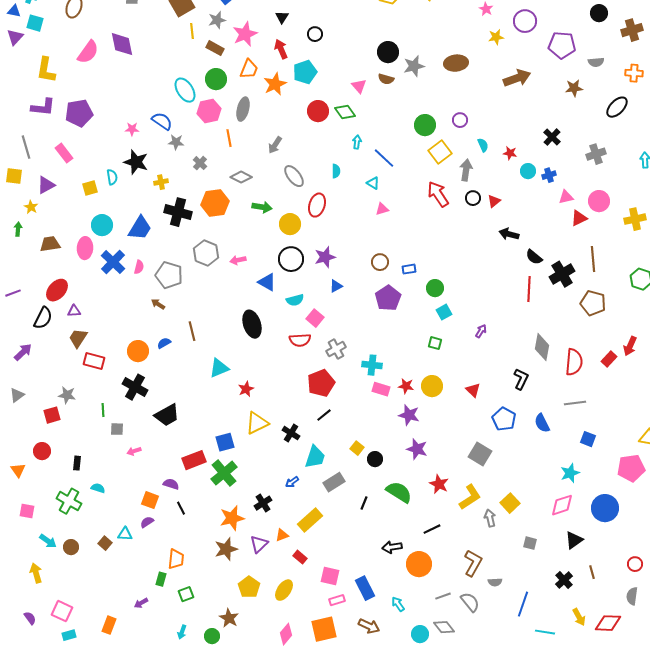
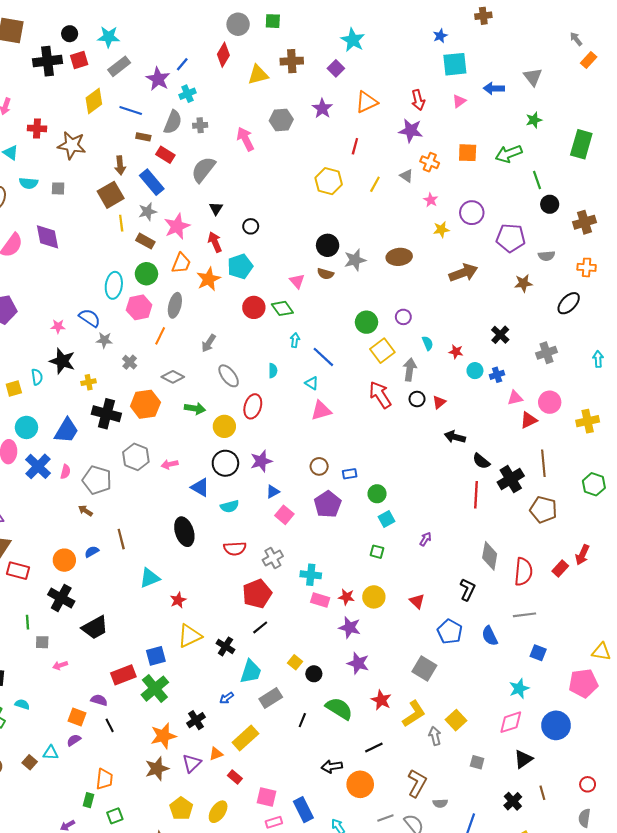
cyan ellipse: (185, 90) -> (114, 285), turned 40
orange line: (229, 138) -> (160, 336), turned 36
pink triangle: (382, 209) -> (321, 411), size x1.5
pink square: (315, 318) -> (284, 515), moved

